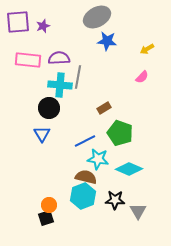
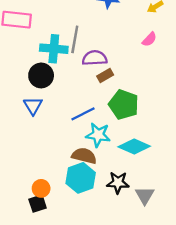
purple semicircle: (59, 58) -> (95, 58), moved

